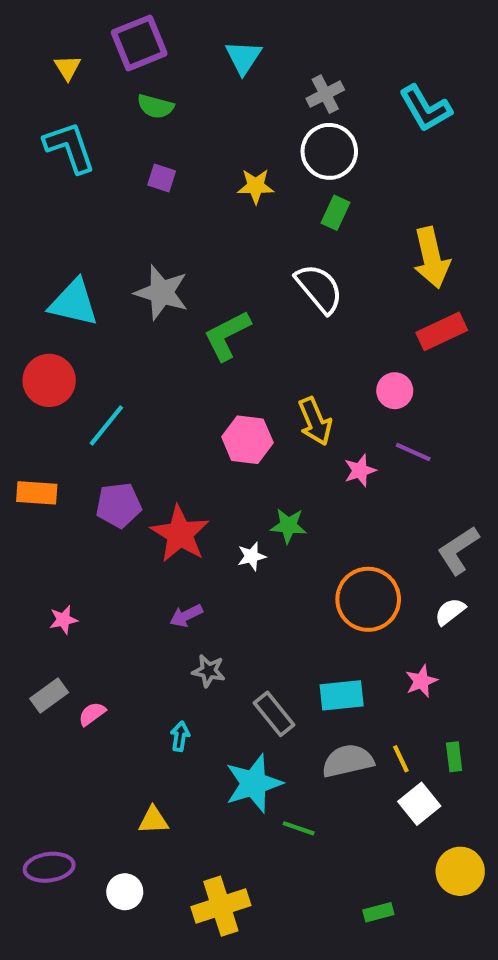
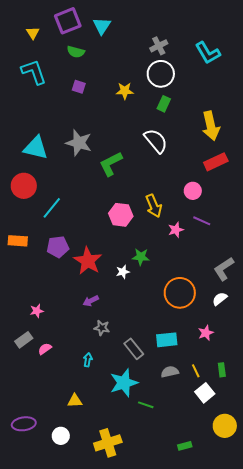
cyan triangle: (243, 57) -> (102, 26), moved
pink star: (63, 620) -> (37, 311), moved
gray semicircle: (348, 761) -> (170, 372), size x0.7

